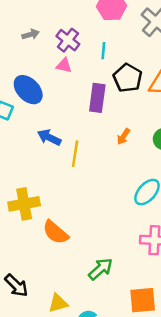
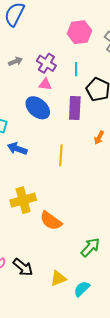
blue ellipse: (28, 90) -> (38, 108), moved
blue arrow: (49, 137) -> (17, 149), moved

